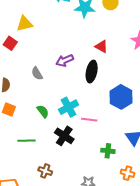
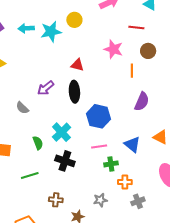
blue hexagon: (121, 97) -> (98, 116), moved
green semicircle: (43, 111) -> (38, 143), turned 32
pink line: (89, 120) -> (99, 147), moved
orange cross: (127, 173) -> (125, 182), moved

